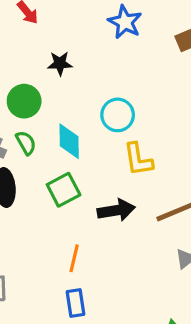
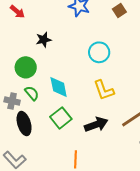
cyan circle: (118, 115) -> (99, 52), moved

